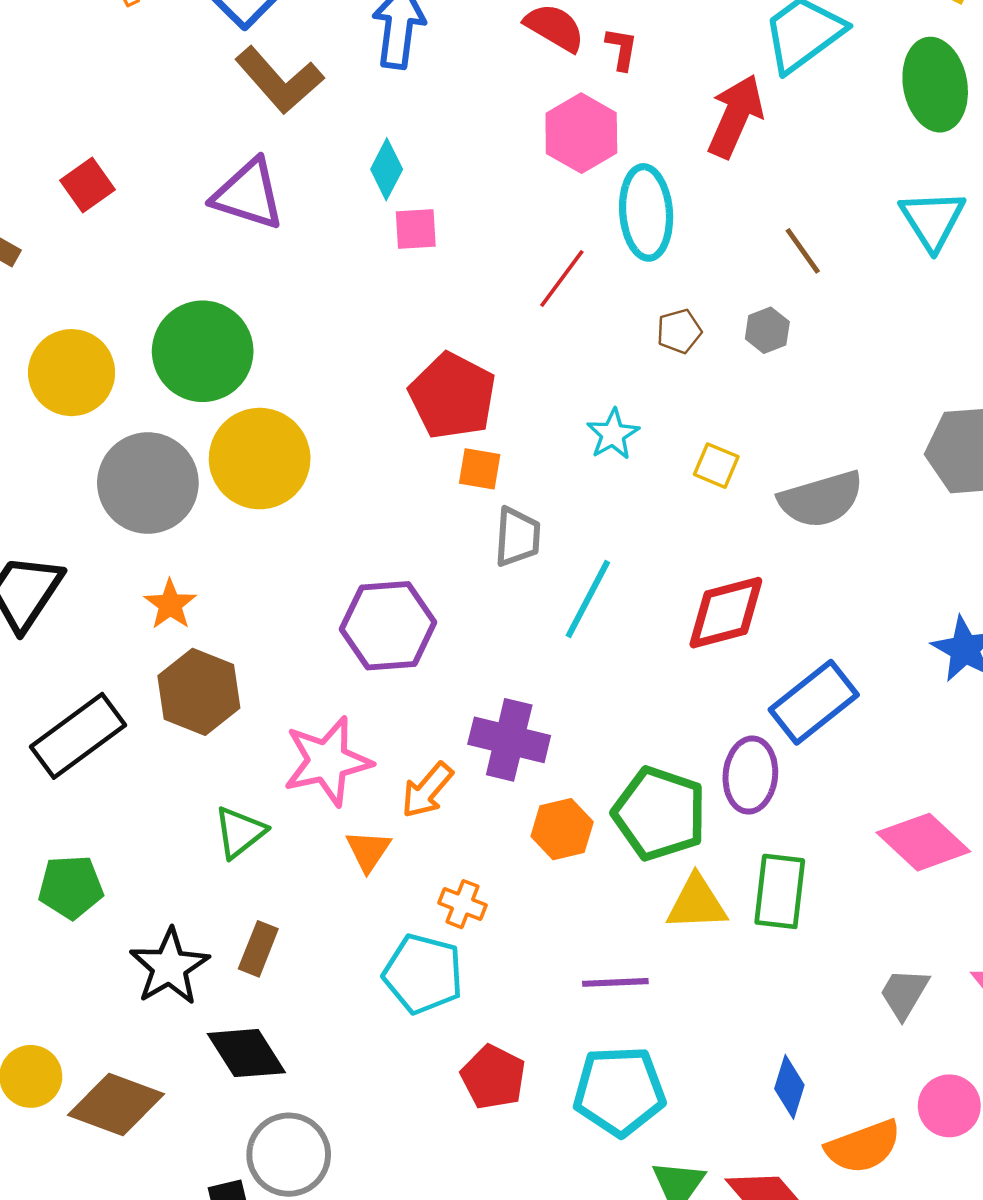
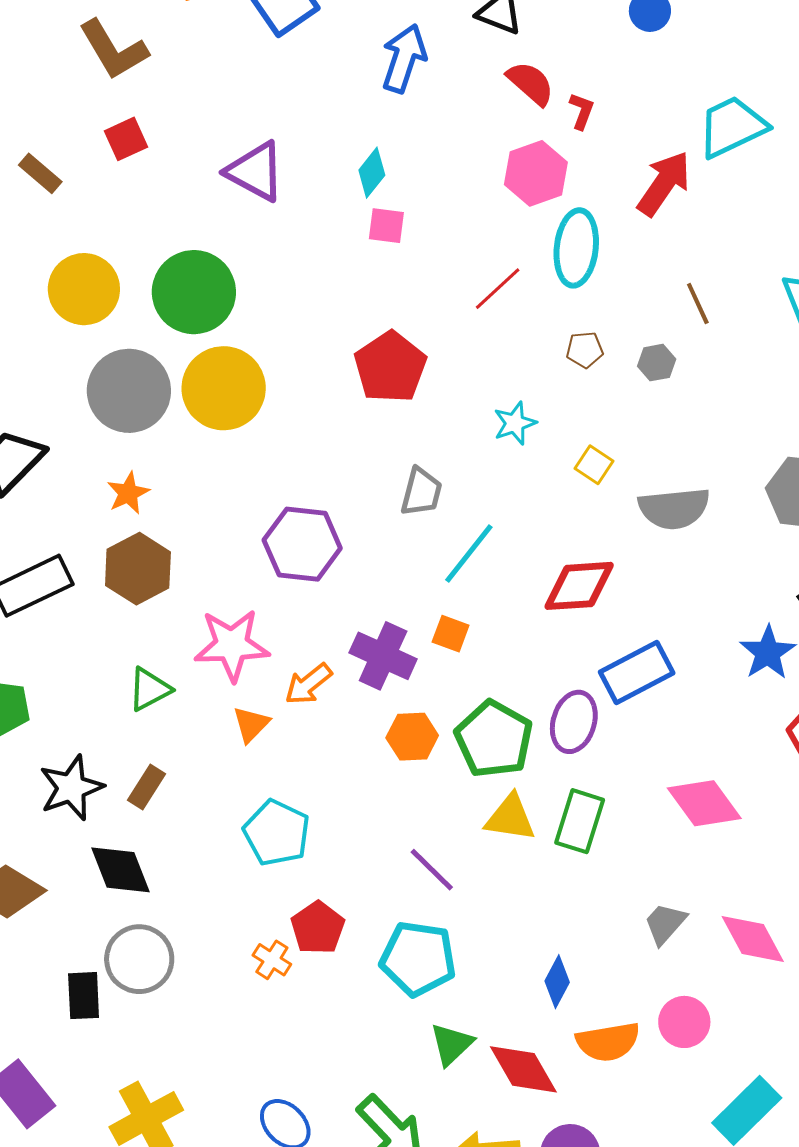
brown L-shape: (279, 80) -> (113, 50), moved
orange square: (480, 469) -> (451, 634), moved
orange cross: (462, 904) -> (272, 960), moved
purple line: (615, 982) -> (432, 870), turned 36

